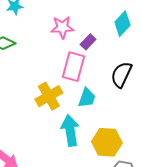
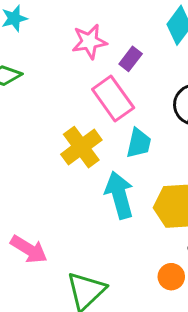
pink rectangle: (74, 67) -> (113, 98), turned -44

